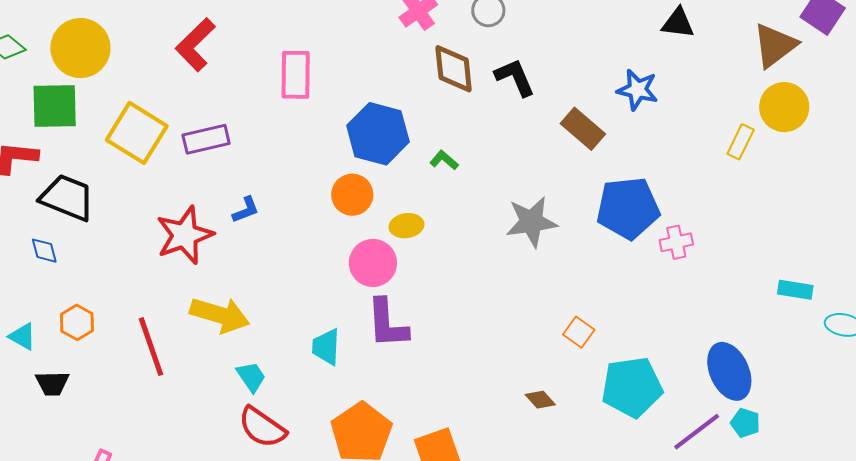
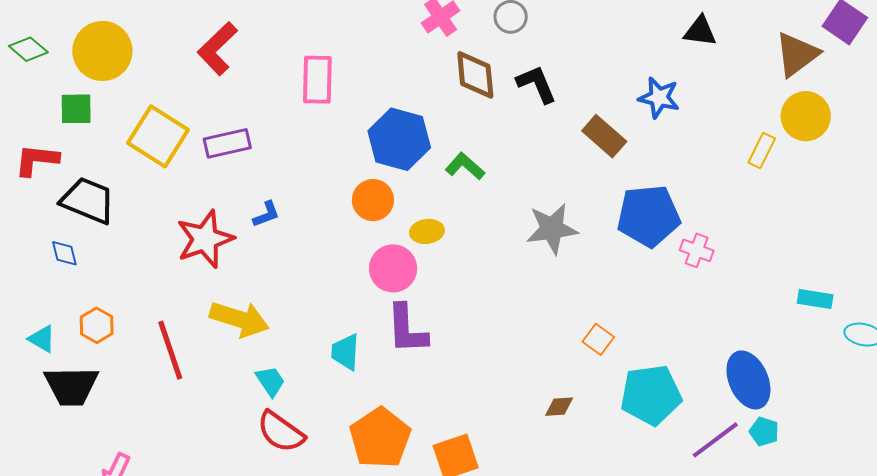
green square: (55, 106) -> (76, 109), size x0.7
green L-shape: (444, 160) -> (465, 166), size x1.4
pink cross: (676, 242) -> (697, 250), turned 32
black trapezoid: (52, 383) -> (71, 386), size x1.6
brown diamond: (540, 400) -> (559, 407), turned -52

